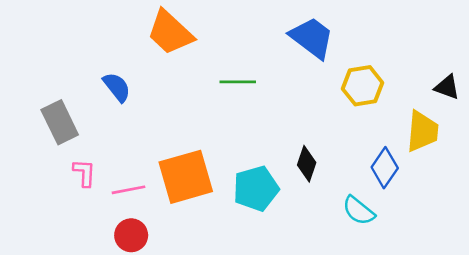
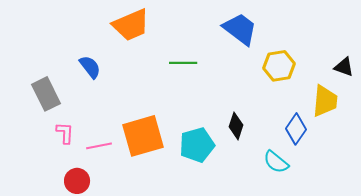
orange trapezoid: (170, 32) -> (131, 25), turned -66
red circle: (131, 235) -> (77, 181), moved

